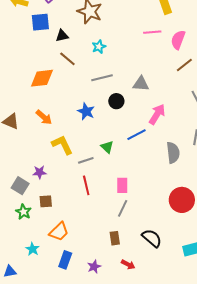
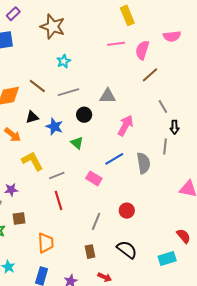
black triangle: (62, 36) -> (32, 117), moved
brown line: (67, 59) -> (37, 86), moved
blue line: (137, 135) -> (114, 159), moved
green triangle: (107, 147) -> (77, 143), moved
pink rectangle: (122, 185) -> (94, 178), moved, turned -56
red circle: (182, 200) -> (127, 211), moved, size x0.6
orange trapezoid: (59, 232) -> (46, 243), moved, turned -45

